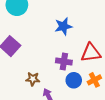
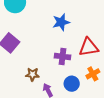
blue circle: (74, 80) -> (72, 84), moved

